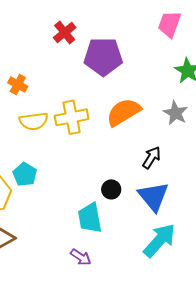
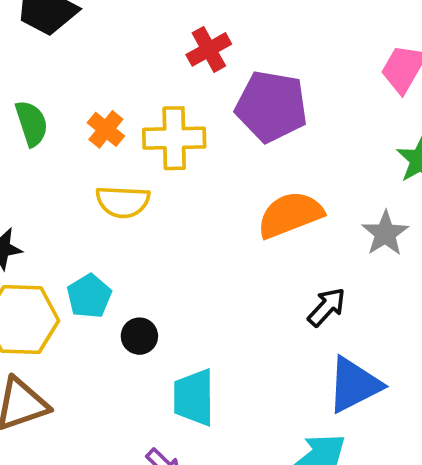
yellow cross: (72, 117) -> (174, 138), moved
black circle: (111, 189) -> (139, 336), moved
blue triangle: (153, 196) -> (354, 385), moved, turned 32

